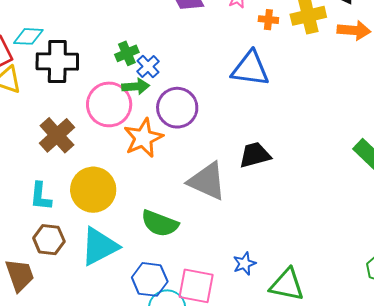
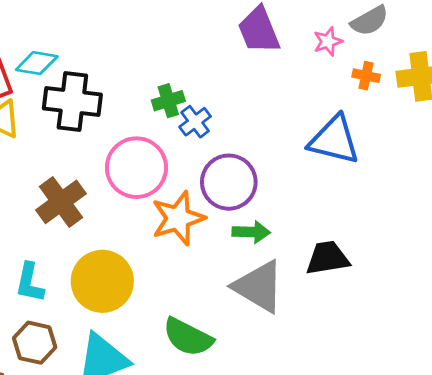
green arrow: (136, 86) -> (251, 232), moved

